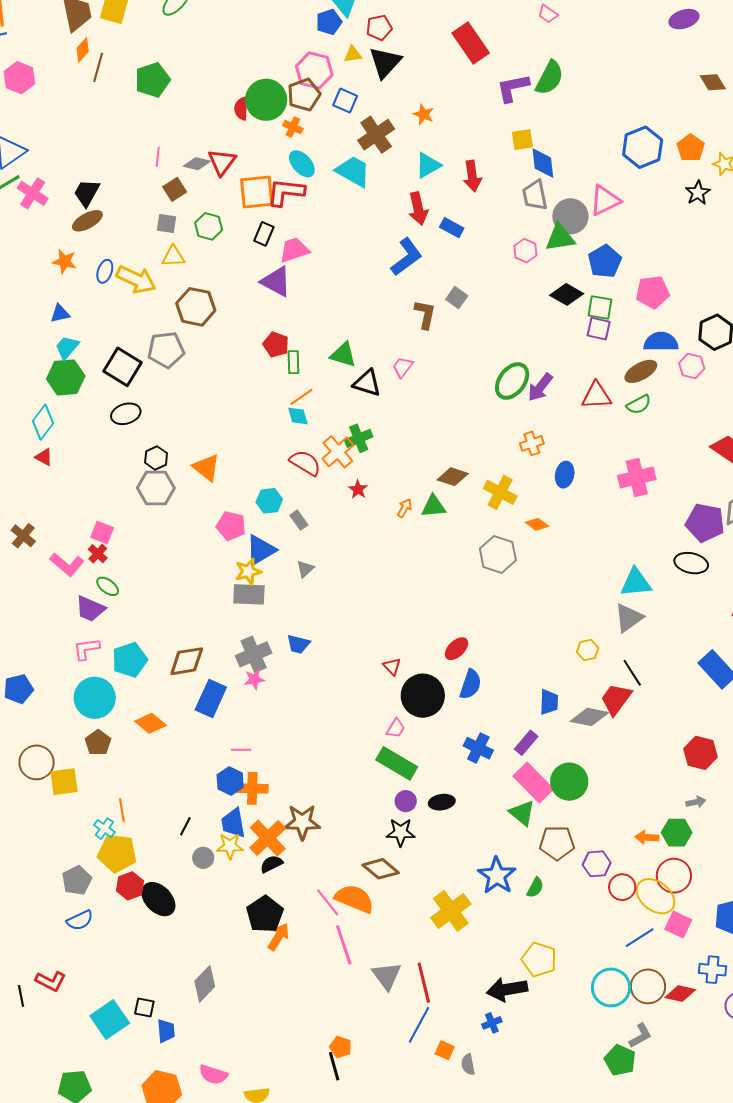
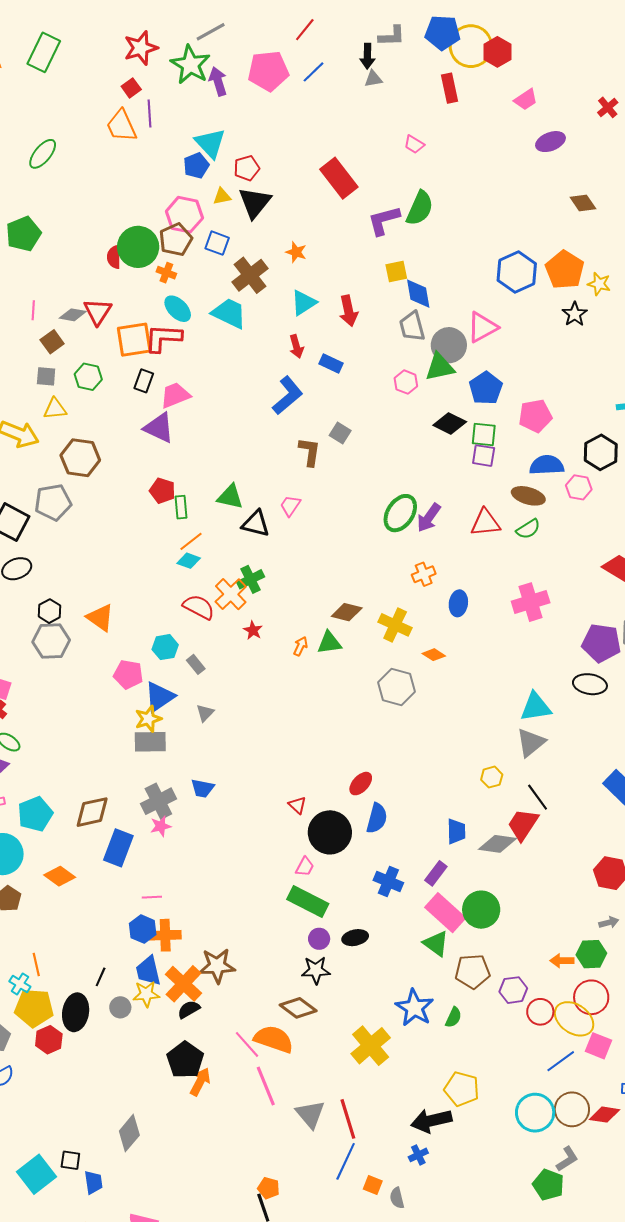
orange pentagon: (691, 148) -> (565, 270), size x1.4
red arrow: (418, 209) -> (296, 346), size x0.7
brown ellipse: (641, 371) -> (528, 496), turned 48
cyan diamond: (298, 416) -> (189, 561), turned -50
black ellipse: (158, 899) -> (76, 1012), moved, turned 57

